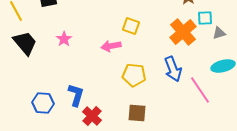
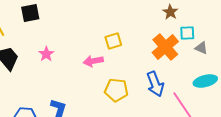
yellow square: (131, 26) -> (113, 41), turned -36
gray triangle: (219, 33) -> (201, 48), turned 40

